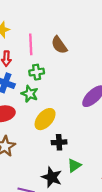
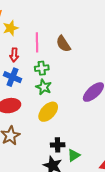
green star: (30, 94) -> (44, 87), moved
black cross: (59, 142) -> (58, 145), moved

